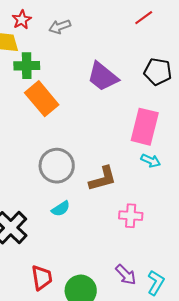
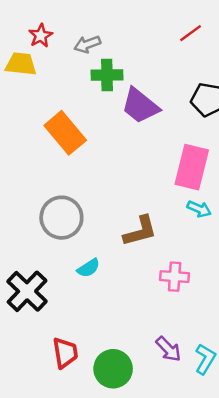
green cross: (27, 66) -> (107, 75), moved
gray circle: (57, 166) -> (61, 218), moved

